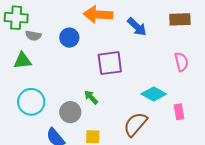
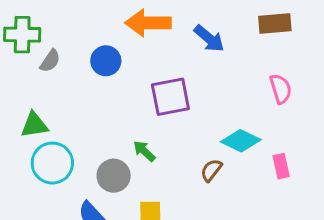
gray semicircle: (33, 36) -> (50, 61), turned -63
green triangle: (23, 61) -> (34, 125), moved
brown semicircle: (135, 124) -> (211, 170), moved, size x0.6

